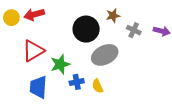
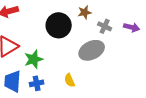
gray ellipse: (105, 55) -> (92, 50), moved
blue cross: (77, 82) -> (37, 83), moved

